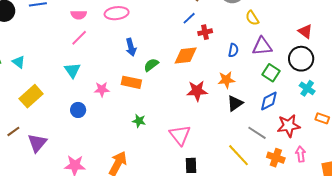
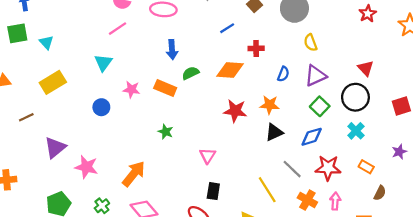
blue line: (189, 18) -> (227, 28), moved
purple triangle: (262, 46) -> (316, 76), turned -30
pink triangle: (180, 135) -> (207, 156), size x0.7
purple triangle: (37, 143) -> (55, 148), moved

